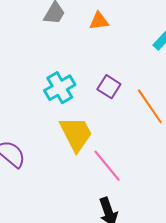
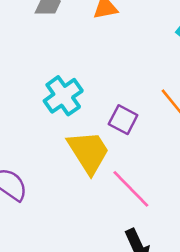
purple square: (109, 87) -> (123, 120), moved

